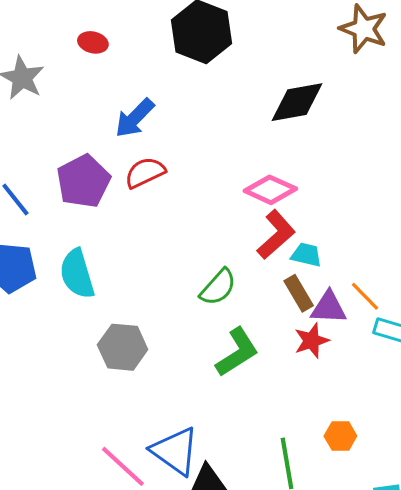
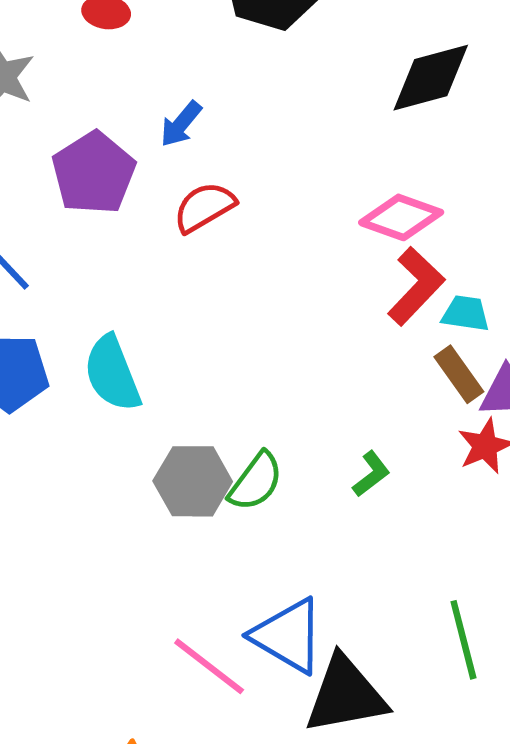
blue arrow: (135, 118) -> (181, 124), size x0.7
purple pentagon: (83, 181) -> (94, 173), moved
green semicircle: (218, 287) -> (256, 481), moved
green L-shape: (237, 352) -> (371, 474), size x0.6

